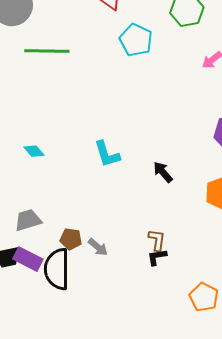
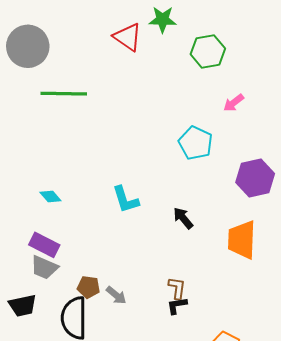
cyan pentagon: (136, 40) -> (195, 143), moved
gray trapezoid: (28, 220) -> (44, 267), turned -140
purple rectangle: (28, 259) -> (44, 245), moved

